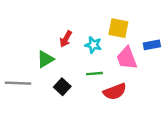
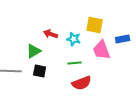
red arrow: (66, 39) -> (51, 34), turned 80
black square: (62, 87) -> (40, 71), moved, turned -32
red semicircle: (115, 92) -> (82, 83), moved

